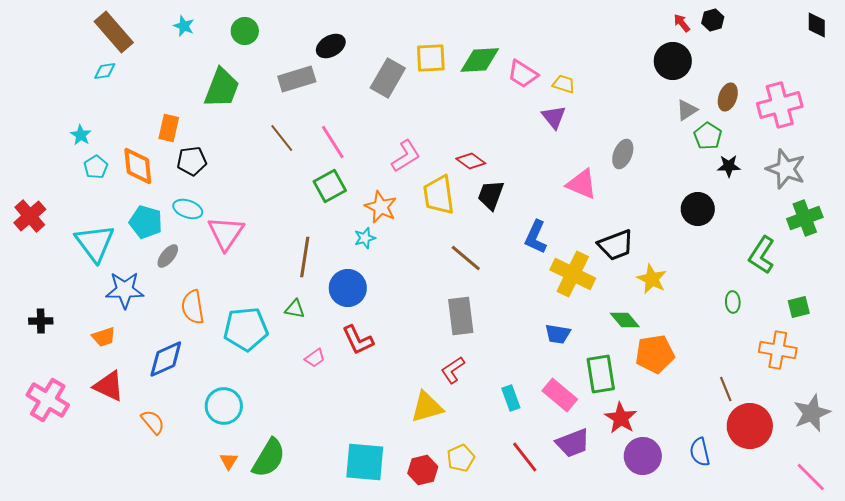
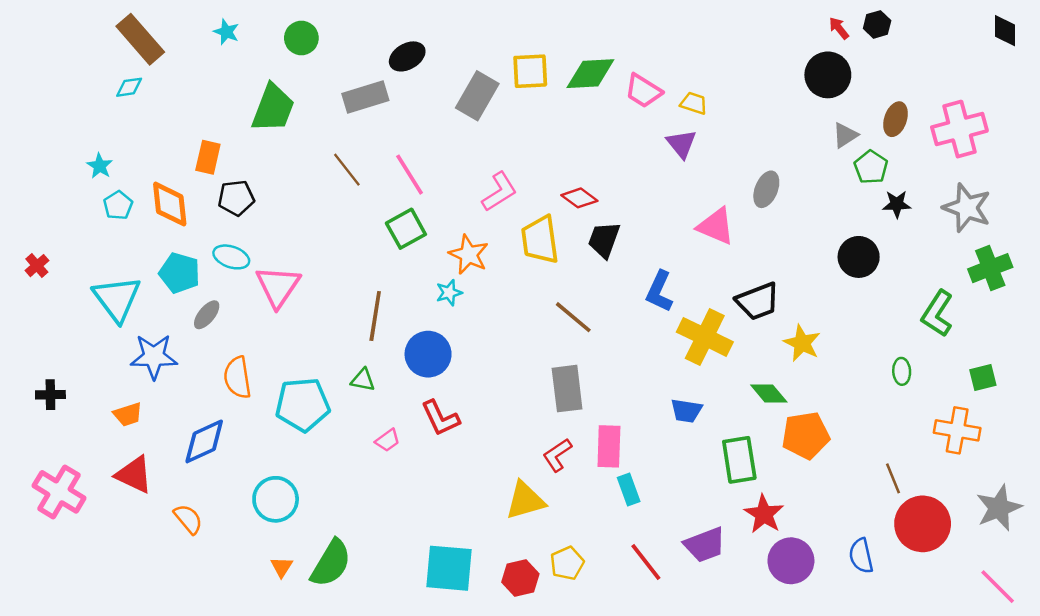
red cross: (30, 216) -> (37, 266), size x0.6
pink rectangle: (560, 395) -> (609, 446), moved, turned 52

